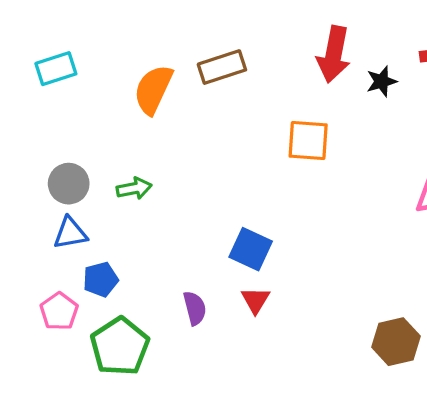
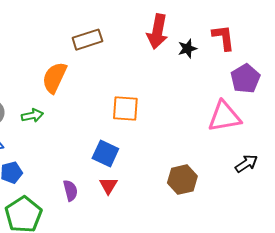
orange semicircle: (153, 89) -> (54, 78), moved
orange square: (308, 140) -> (125, 109), moved
brown hexagon: (396, 342) -> (182, 180), moved

